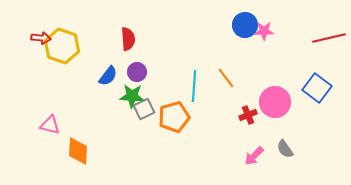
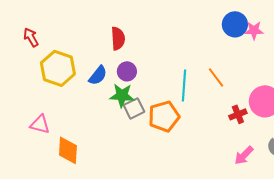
red arrow: (41, 38) -> (31, 37), turned -126
yellow hexagon: (62, 46) -> (58, 68), moved

